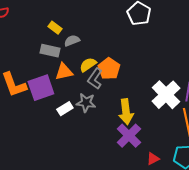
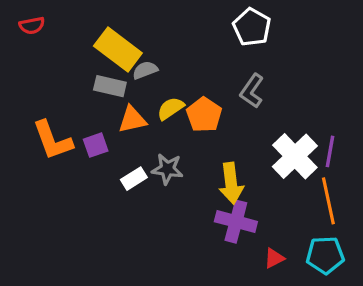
yellow rectangle: (55, 28) -> (118, 49), size x2.0
gray L-shape: (95, 79) -> (252, 91), moved
purple square: (41, 88) -> (96, 145), size x0.6
purple cross: (129, 136) -> (236, 222), turned -30

